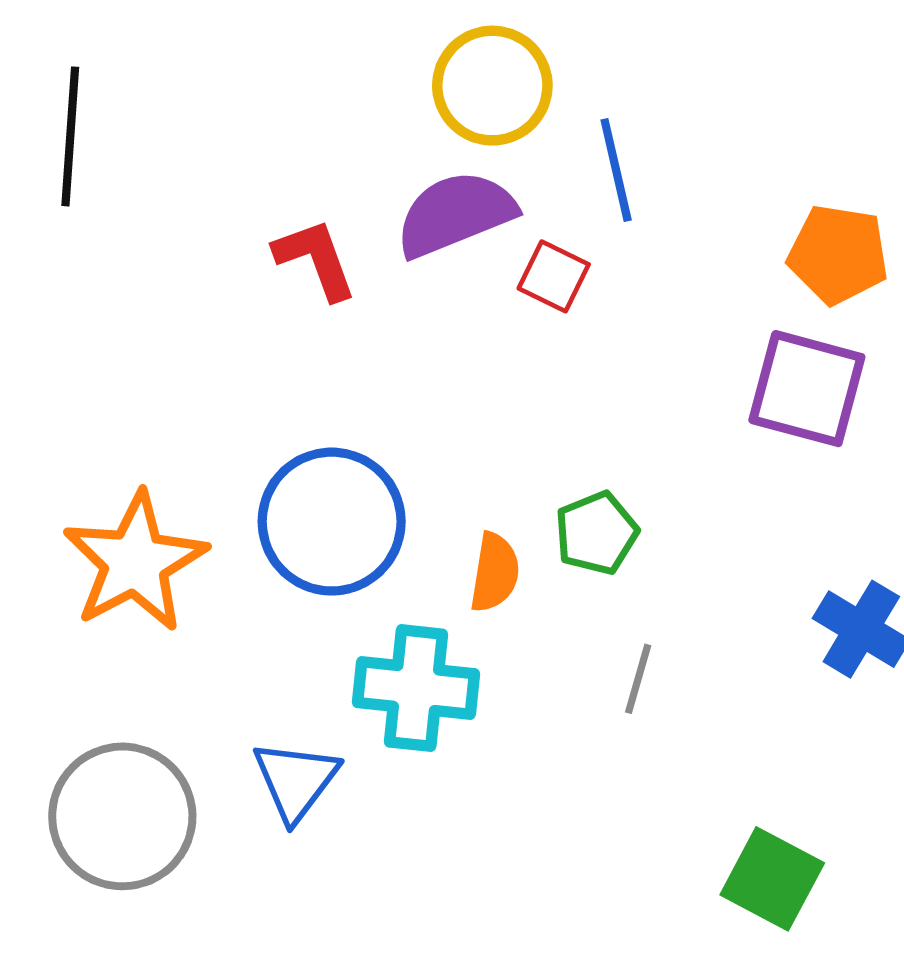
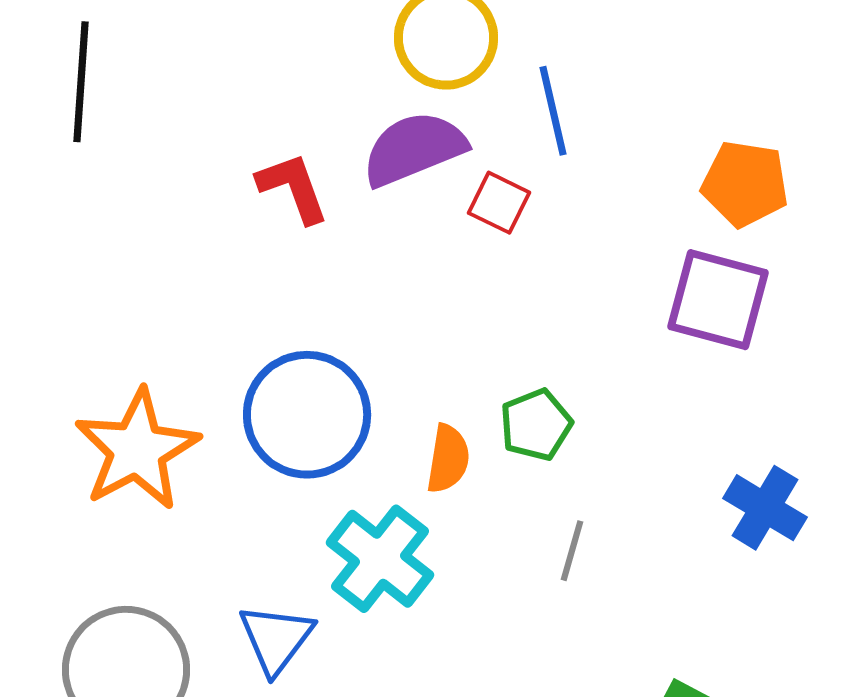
cyan cross: (416, 688) -> (380, 559), turned 32

